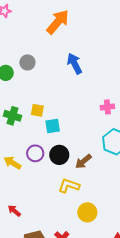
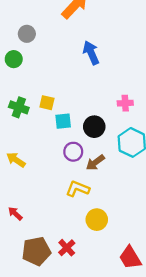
gray circle: (27, 62) -> (27, 34), moved
purple circle: (35, 153) -> (73, 152), moved
black circle: (59, 155) -> (94, 127), moved

